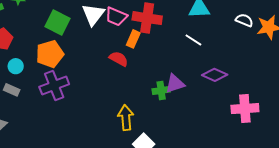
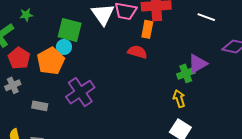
orange pentagon: (50, 54) -> (51, 61), moved
cyan circle: (16, 66) -> (64, 47), moved
yellow arrow: (126, 118) -> (179, 99), moved, size x0.7

